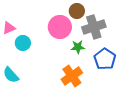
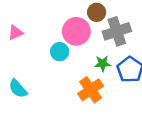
cyan circle: (23, 43) -> (60, 52), moved
green star: (78, 47) -> (103, 64), moved

